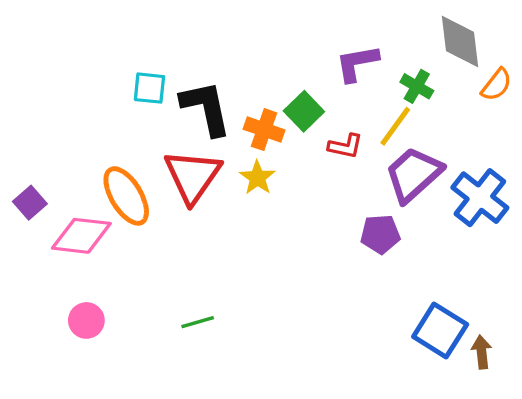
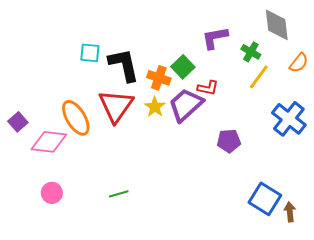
orange semicircle: (497, 85) -> (299, 63), moved
yellow line: (395, 126) -> (259, 77), moved
purple trapezoid: (413, 174) -> (186, 105), moved

